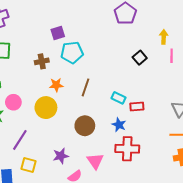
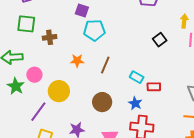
purple square: (58, 33) -> (82, 11), turned 32
brown cross: (42, 61) -> (50, 37), moved
yellow circle: (46, 108) -> (59, 91), moved

